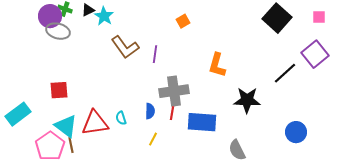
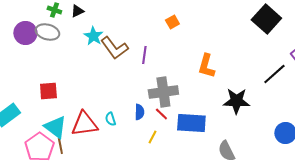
purple circle: (50, 16) -> (25, 33), moved
cyan star: (104, 16) -> (93, 36), moved
red line: (172, 113) -> (161, 114), turned -56
yellow line: (153, 139) -> (152, 137), moved

